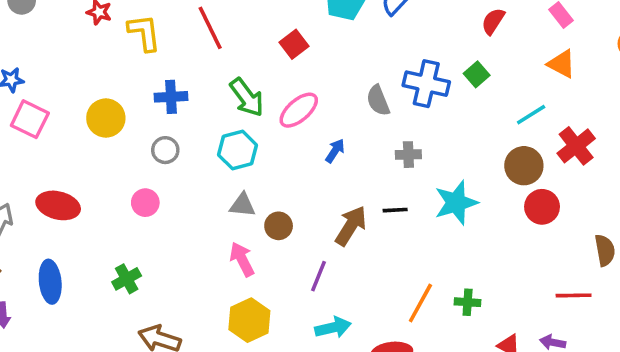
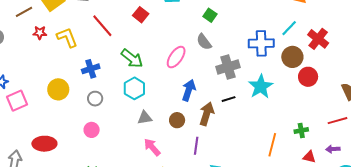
red square: (294, 44) -> (141, 15), moved
green square: (477, 74) -> (210, 15), moved
blue cross: (426, 84) -> (261, 43), moved
pink ellipse: (299, 110) -> (176, 57), moved
pink square: (30, 119) -> (17, 101), turned -35
blue arrow: (335, 151) -> (189, 90), moved, size x1.5
gray cross: (408, 155) -> (228, 67), size x1.6
brown circle: (279, 226) -> (177, 120), moved
green cross: (468, 302) -> (301, 130), moved
orange line: (420, 303) -> (272, 145), moved

